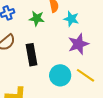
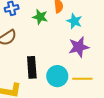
black rectangle: (31, 55) -> (32, 67), moved
yellow line: (85, 75) -> (82, 79), turned -42

